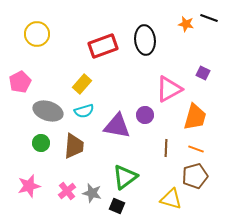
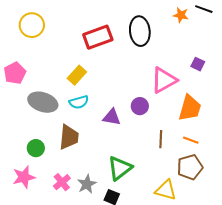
purple triangle: (117, 126) -> (112, 117), size x0.7
green circle: (41, 143) -> (36, 148), moved
gray star: (92, 193) -> (87, 184), turned 30

